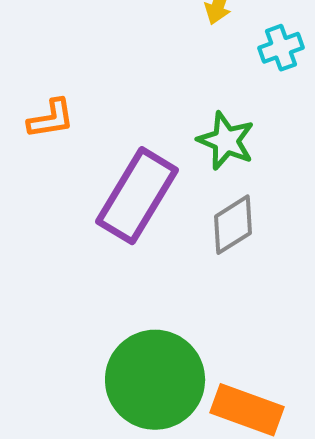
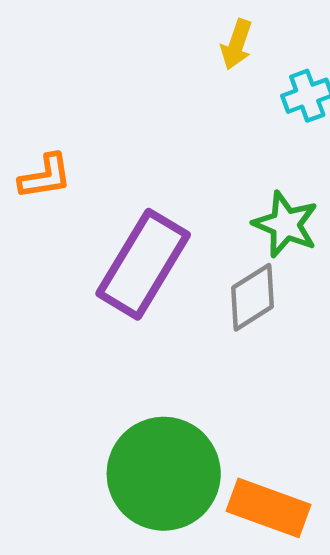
green star: (226, 141) -> (286, 224), moved

